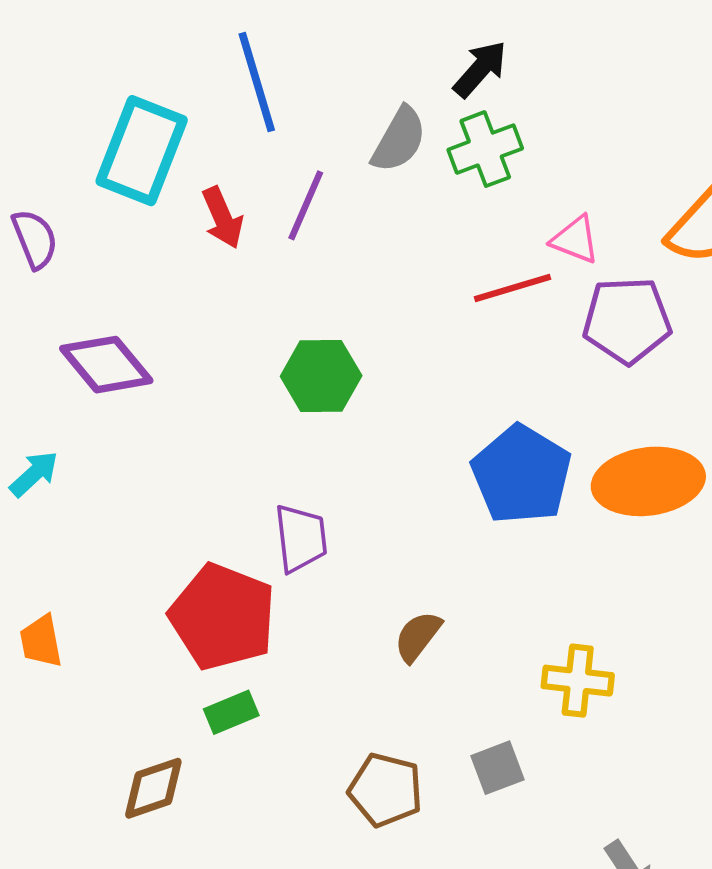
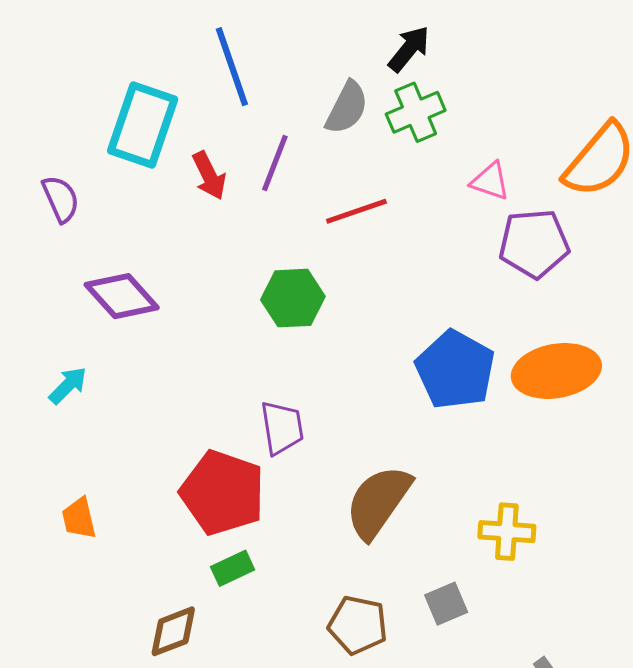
red line: (513, 288) -> (356, 211), moved
brown semicircle: (418, 636) -> (378, 502), size x1.8

